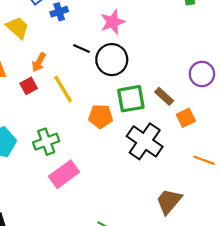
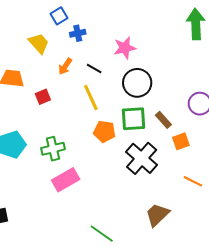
black circle: (112, 60) -> (137, 83), moved
orange arrow: (39, 62) -> (65, 66), moved
yellow line: (63, 89) -> (91, 97), moved

